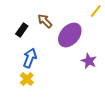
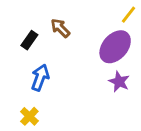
purple ellipse: (70, 35) -> (115, 47), moved
yellow cross: (27, 79) -> (29, 116), moved

